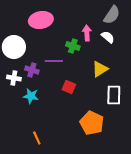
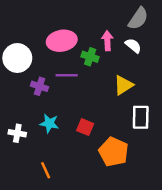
pink ellipse: (41, 20) -> (62, 41), moved
white cross: (14, 78) -> (17, 133), moved
red square: (69, 87) -> (85, 127), moved
cyan star: (31, 96) -> (49, 123), moved

